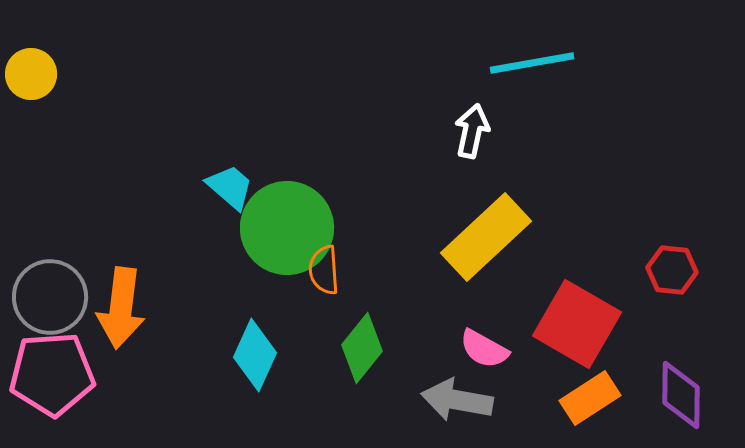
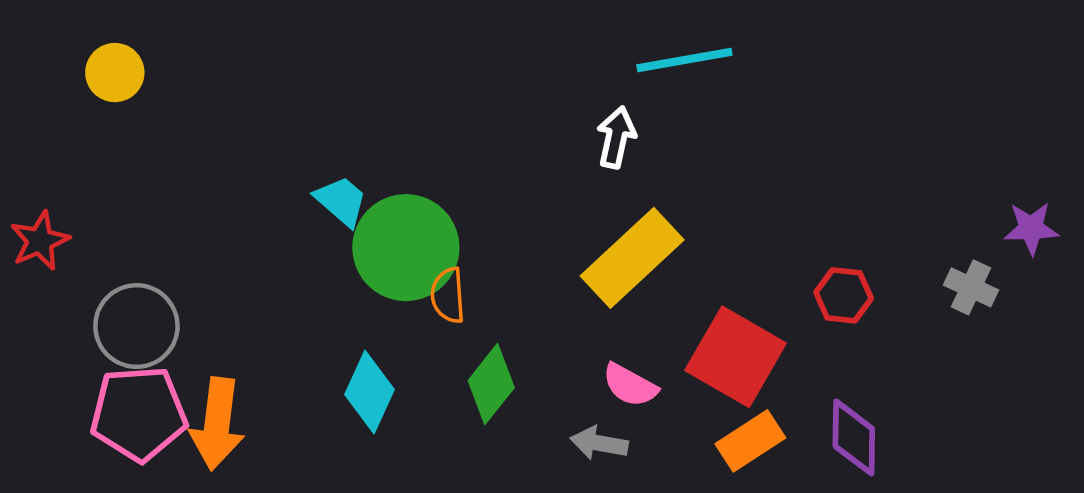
orange arrow: (121, 308) -> (217, 424), moved
gray arrow: (457, 400) -> (599, 443), size x0.7

